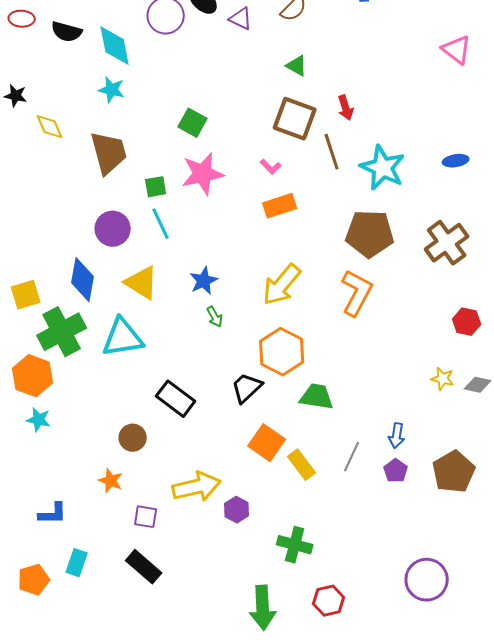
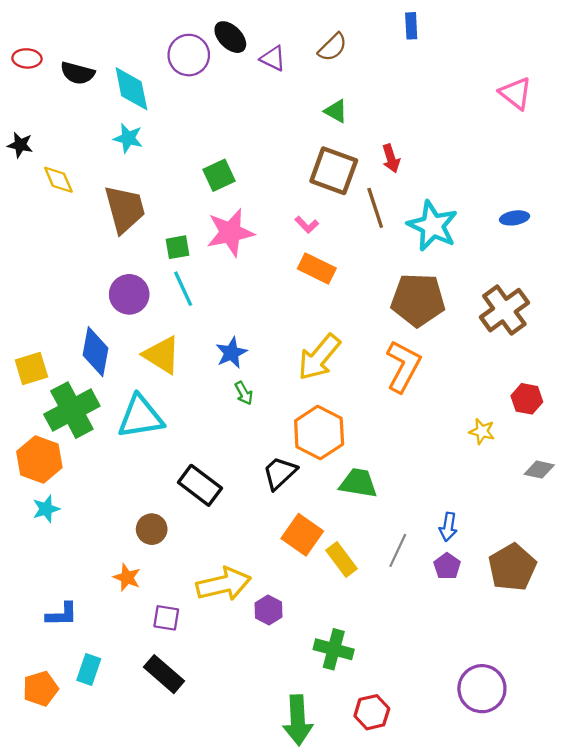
green square: (193, 123) -> (219, 175), turned 36
orange rectangle: (280, 206) -> (317, 268), turned 44
yellow star: (443, 379) -> (482, 431), moved
cyan star: (39, 420) -> (46, 509), turned -30

